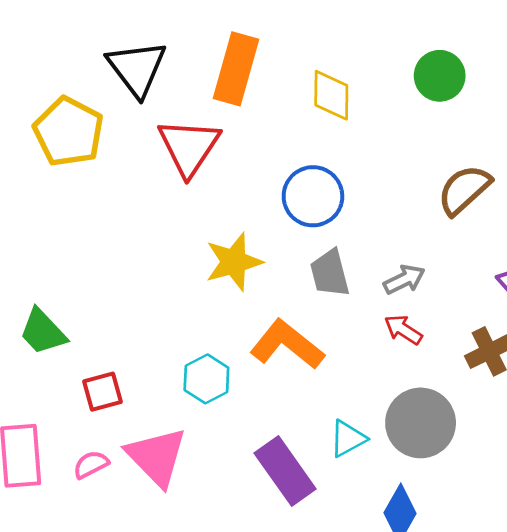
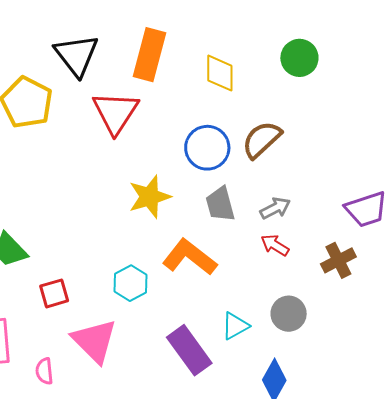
brown semicircle: (464, 190) -> (262, 140), moved
gray circle: (421, 423) -> (289, 314), size x0.7
pink semicircle: (91, 465) -> (44, 371), moved, turned -68

